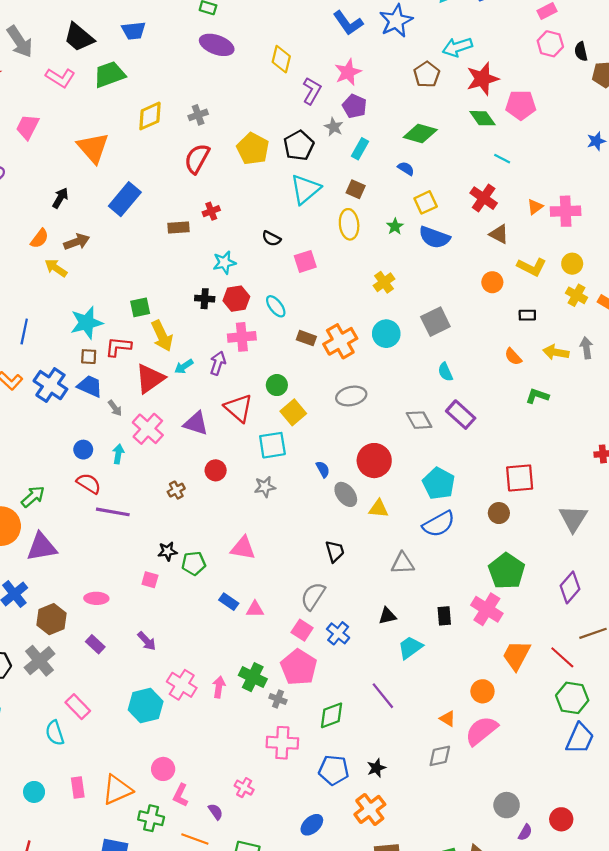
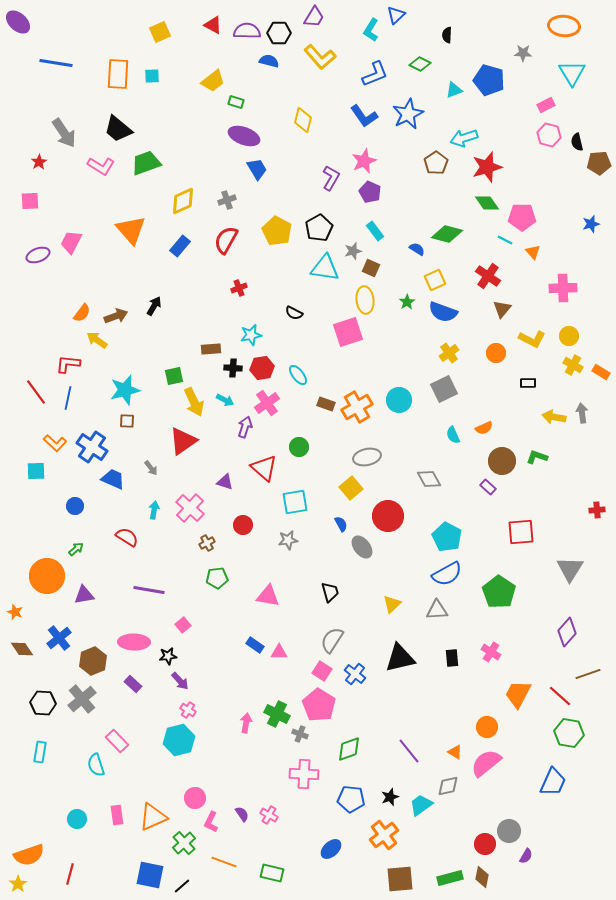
blue trapezoid: (134, 31) -> (257, 169), moved, turned -115
yellow diamond: (281, 59) -> (303, 120), moved
pink pentagon: (521, 105) -> (522, 217), moved
pink trapezoid: (27, 127) -> (71, 242), moved
gray star: (334, 127) -> (353, 251), moved, turned 30
green diamond: (420, 133) -> (447, 234), moved
cyan rectangle: (360, 149) -> (375, 231), turned -66
cyan triangle: (305, 189) -> (325, 268), turned 48
black arrow: (60, 198) -> (154, 306), moved
blue rectangle: (125, 199) -> (180, 246), moved, size x0.7
orange triangle: (535, 207) -> (533, 252), moved, turned -35
brown rectangle: (178, 228) -> (211, 349), moved
brown triangle: (499, 234) -> (502, 309), turned 42
pink square: (305, 261) -> (348, 332), moved, size x1.4
yellow cross: (384, 282) -> (449, 353), moved
pink cross: (242, 337) -> (267, 403), turned -30
red L-shape: (118, 347) -> (68, 364), moved
orange semicircle: (513, 357) -> (484, 428), moved, turned -72
cyan arrow: (184, 366) -> (225, 400), moved, turned -120
blue trapezoid: (90, 386) -> (113, 479), moved
yellow square: (293, 412) -> (351, 488), moved
purple rectangle: (461, 415) -> (488, 487), moved, size x0.6
purple triangle: (196, 423) -> (225, 482), size x0.7
pink cross: (148, 429) -> (190, 508), moved
blue circle: (83, 450) -> (75, 506), moved
green arrow: (33, 497) -> (76, 549), size x0.7
yellow triangle: (379, 509) -> (392, 604), moved, turned -48
purple line: (113, 512) -> (149, 590), moved
brown circle: (499, 513) -> (502, 461), moved, size x1.4
purple triangle: (42, 547) -> (84, 595), size x0.7
black star: (167, 551) -> (168, 656), moved
black trapezoid: (335, 551) -> (330, 592), moved
green pentagon: (194, 563) -> (217, 578), moved
gray triangle: (403, 563) -> (437, 610), moved
green pentagon: (507, 571) -> (499, 592), moved
pink square: (150, 580) -> (183, 625), turned 35
pink ellipse: (96, 598) -> (134, 642), size x1.4
pink cross: (487, 609) -> (491, 652), size x0.7
black triangle: (387, 616) -> (400, 658), size x1.8
cyan trapezoid: (410, 648) -> (421, 805), moved
pink cross: (182, 685) -> (188, 710), moved, size x0.6
purple line: (383, 696) -> (409, 751), moved
blue trapezoid: (580, 738) -> (553, 782), moved
purple semicircle: (216, 812) -> (242, 814), moved
green cross: (151, 818) -> (184, 843), turned 35
red circle: (561, 819) -> (485, 844), moved

